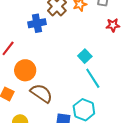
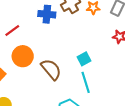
brown semicircle: (41, 93) -> (51, 69), moved

